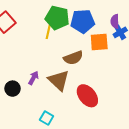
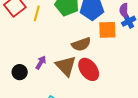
yellow line: (48, 31) -> (37, 13), moved
red ellipse: (87, 96) -> (89, 69), moved

